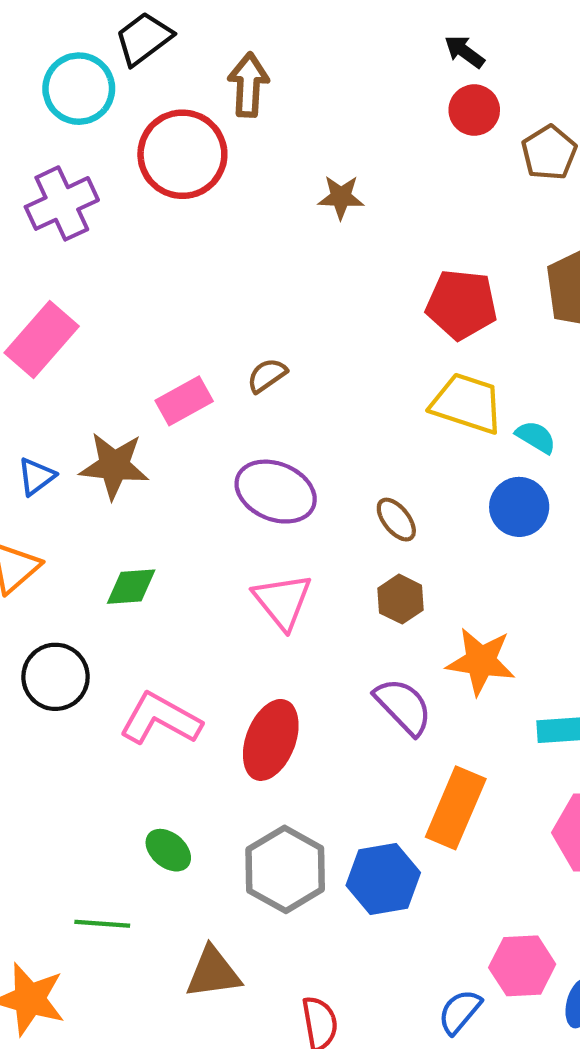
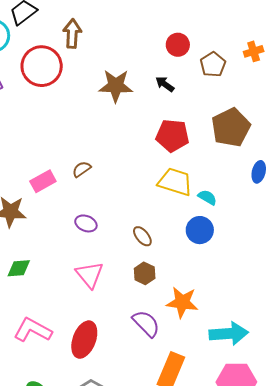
black arrow: (465, 52) -> (165, 84), moved
brown star: (341, 197) -> (116, 86), size x1.6
purple ellipse: (276, 492) -> (86, 223), size x0.6

